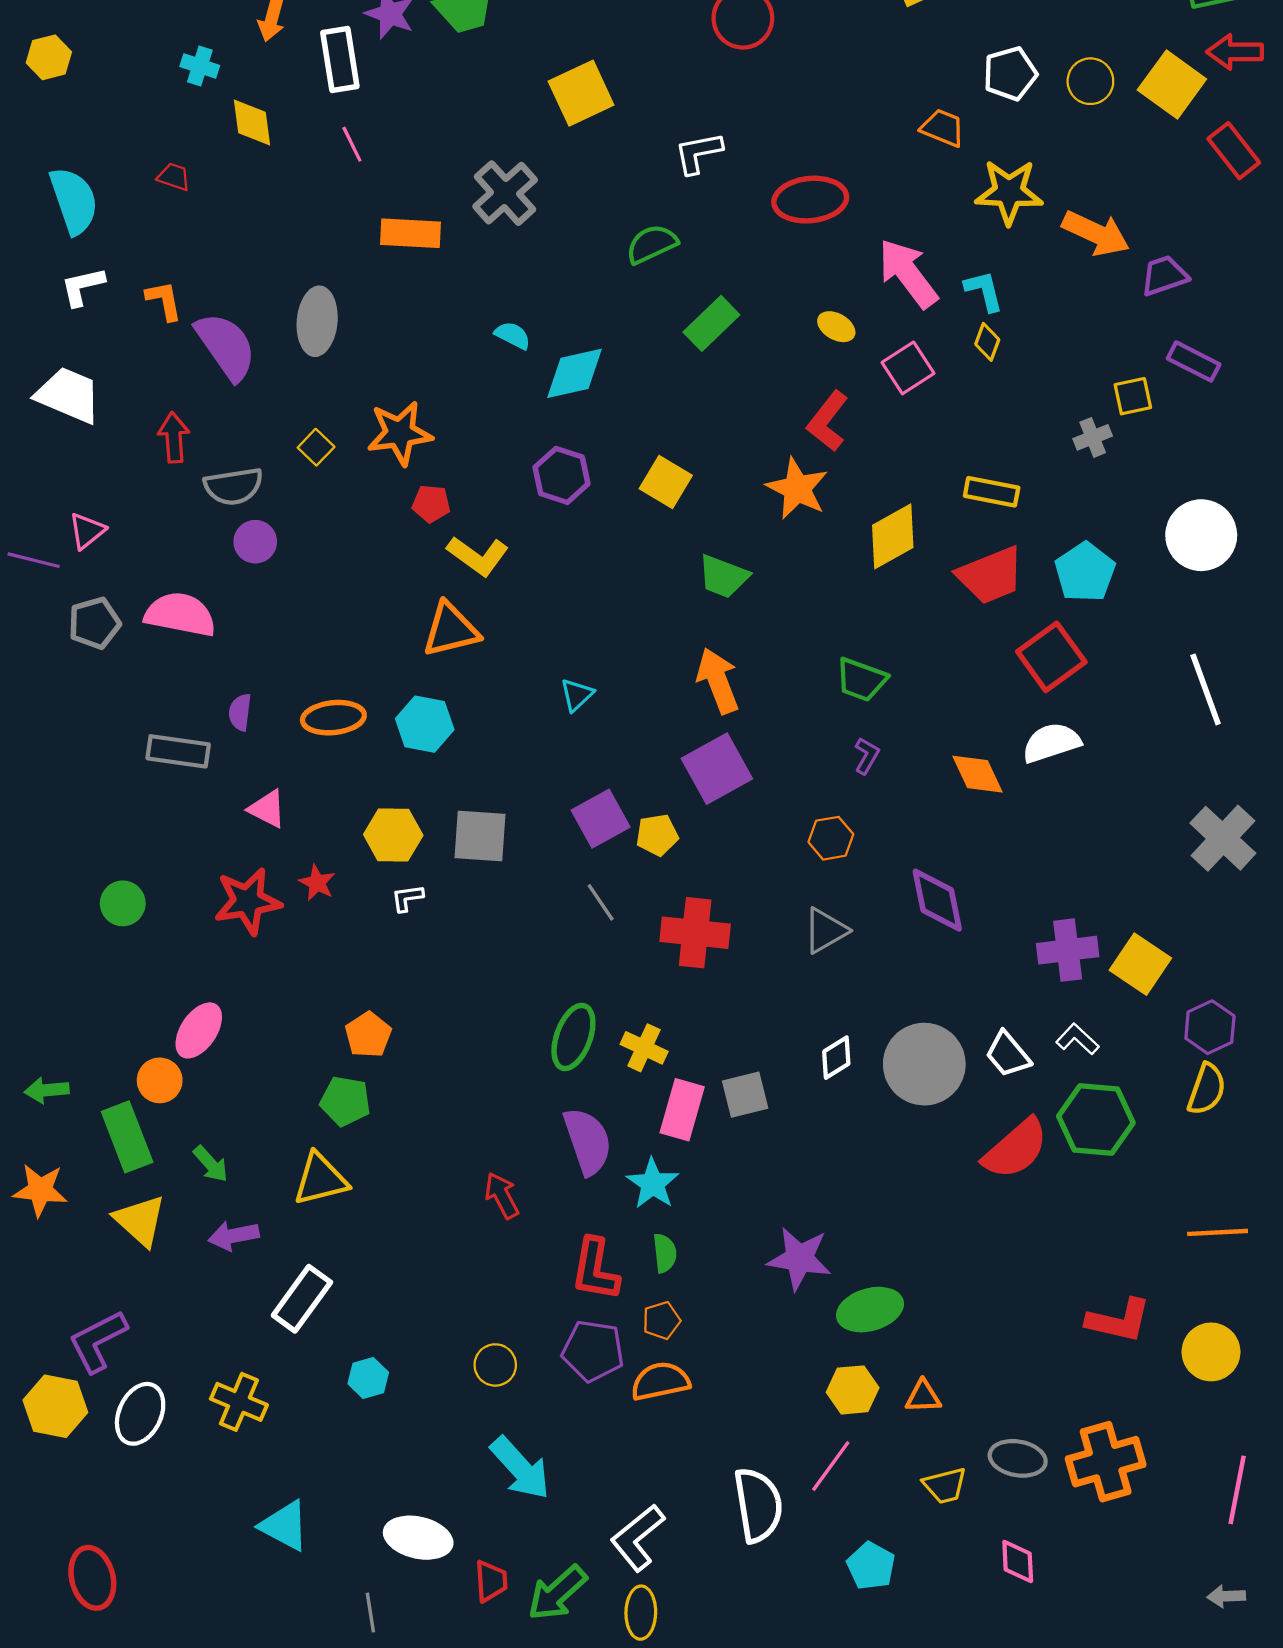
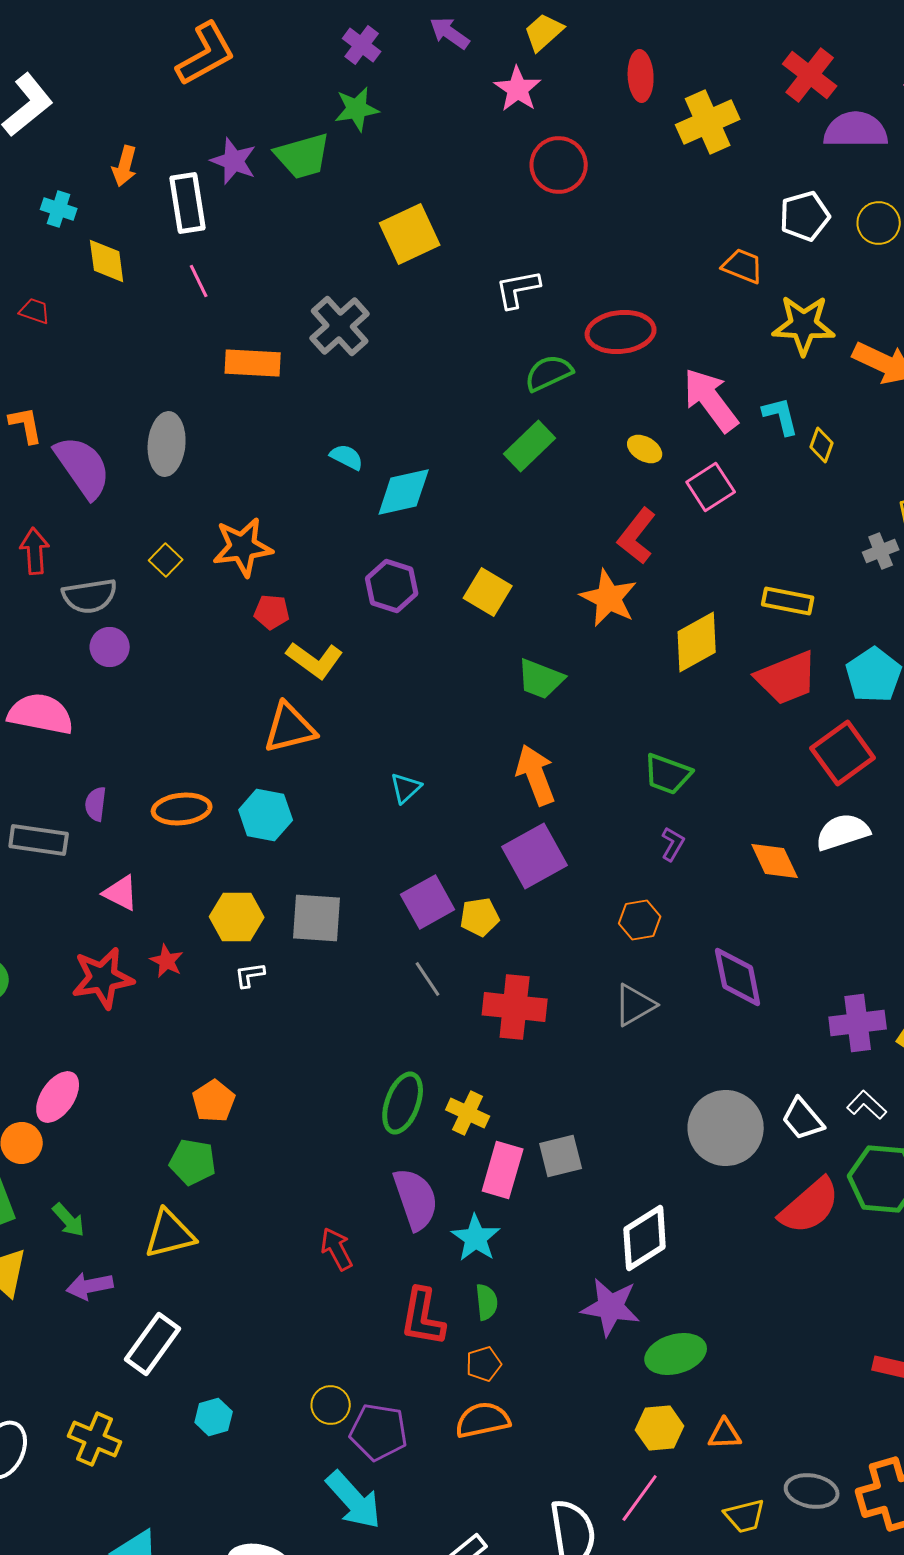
green semicircle: (652, 244) -> (549, 373), moved
yellow diamond: (987, 342) -> (822, 445), moved
white diamond: (836, 1058) -> (645, 1238), moved, size x1.6
purple pentagon: (593, 1351) -> (379, 1432), moved

